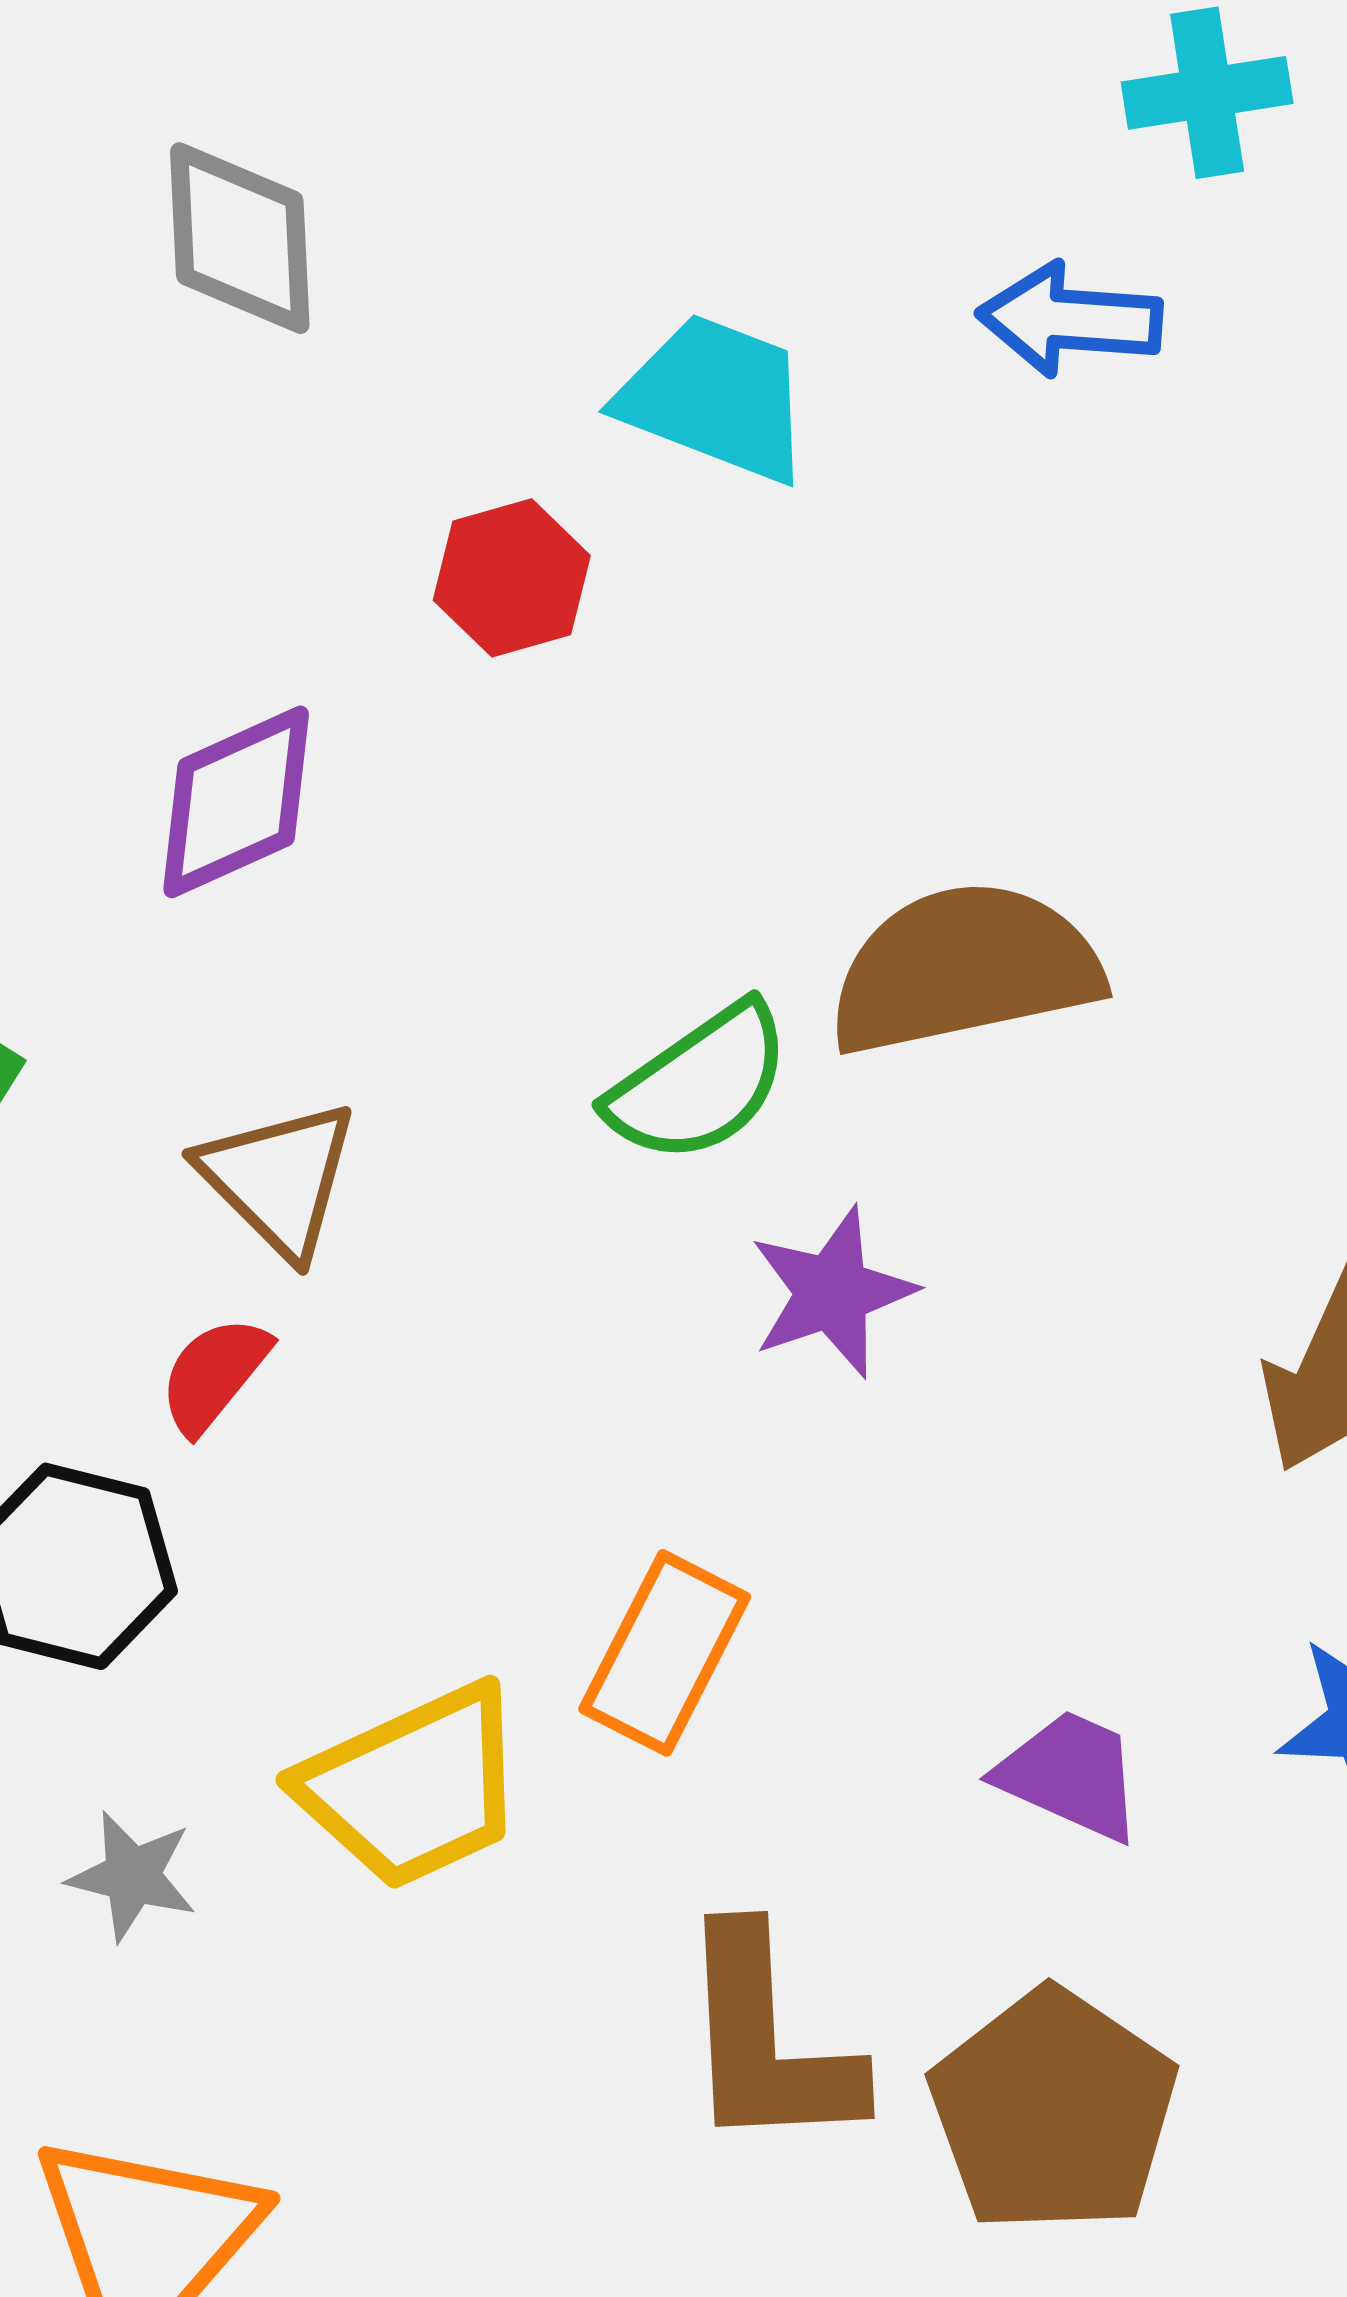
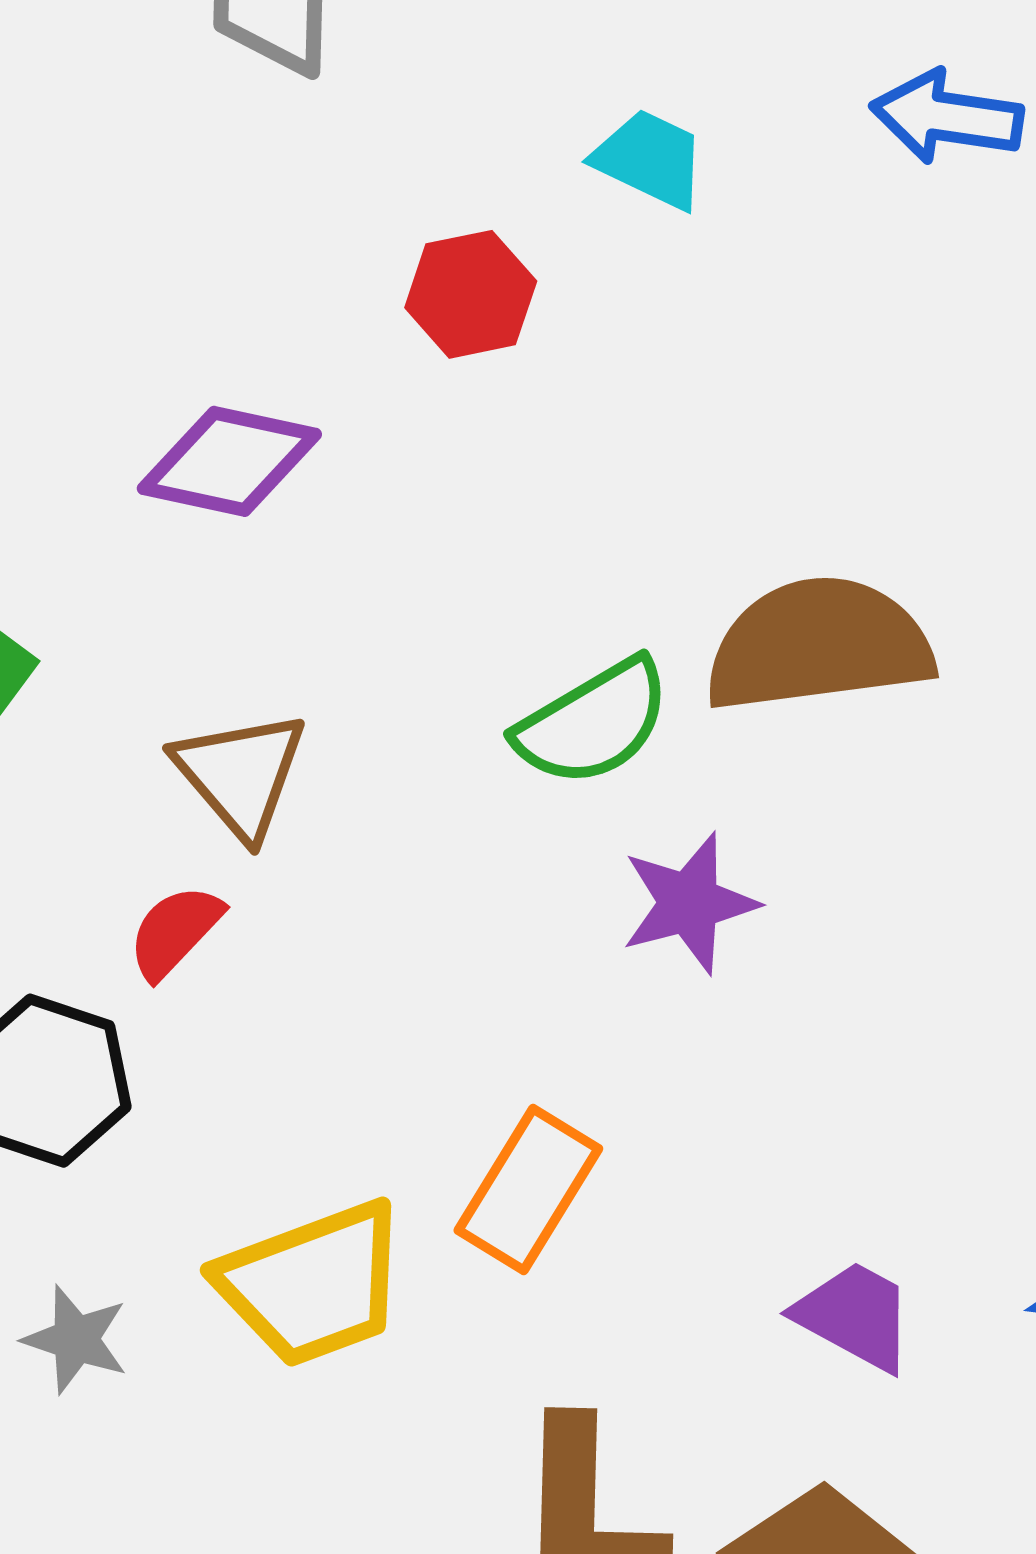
cyan trapezoid: (715, 398) -> (650, 159), size x0.7
purple diamond: (236, 802) -> (229, 461), turned 32

